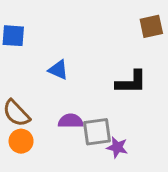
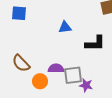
blue triangle: (58, 70) -> (65, 27), moved, turned -32
orange circle: (21, 141) -> (40, 81), moved

